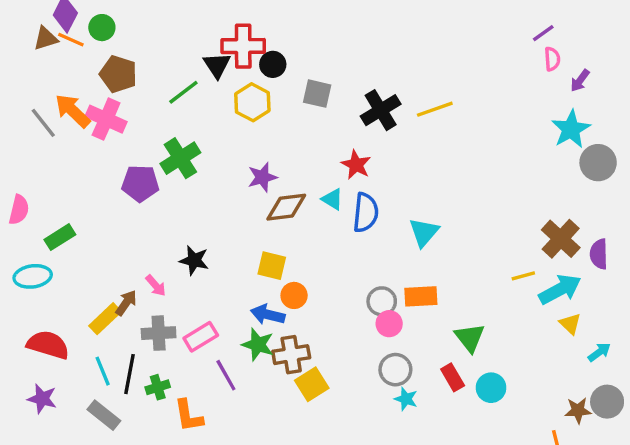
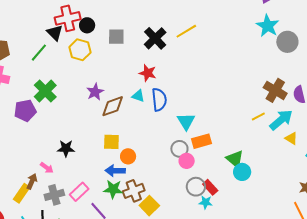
cyan triangle: (424, 232) -> (186, 121), moved
red rectangle: (453, 377) -> (210, 187), moved
cyan circle: (491, 388) -> (242, 172), moved

